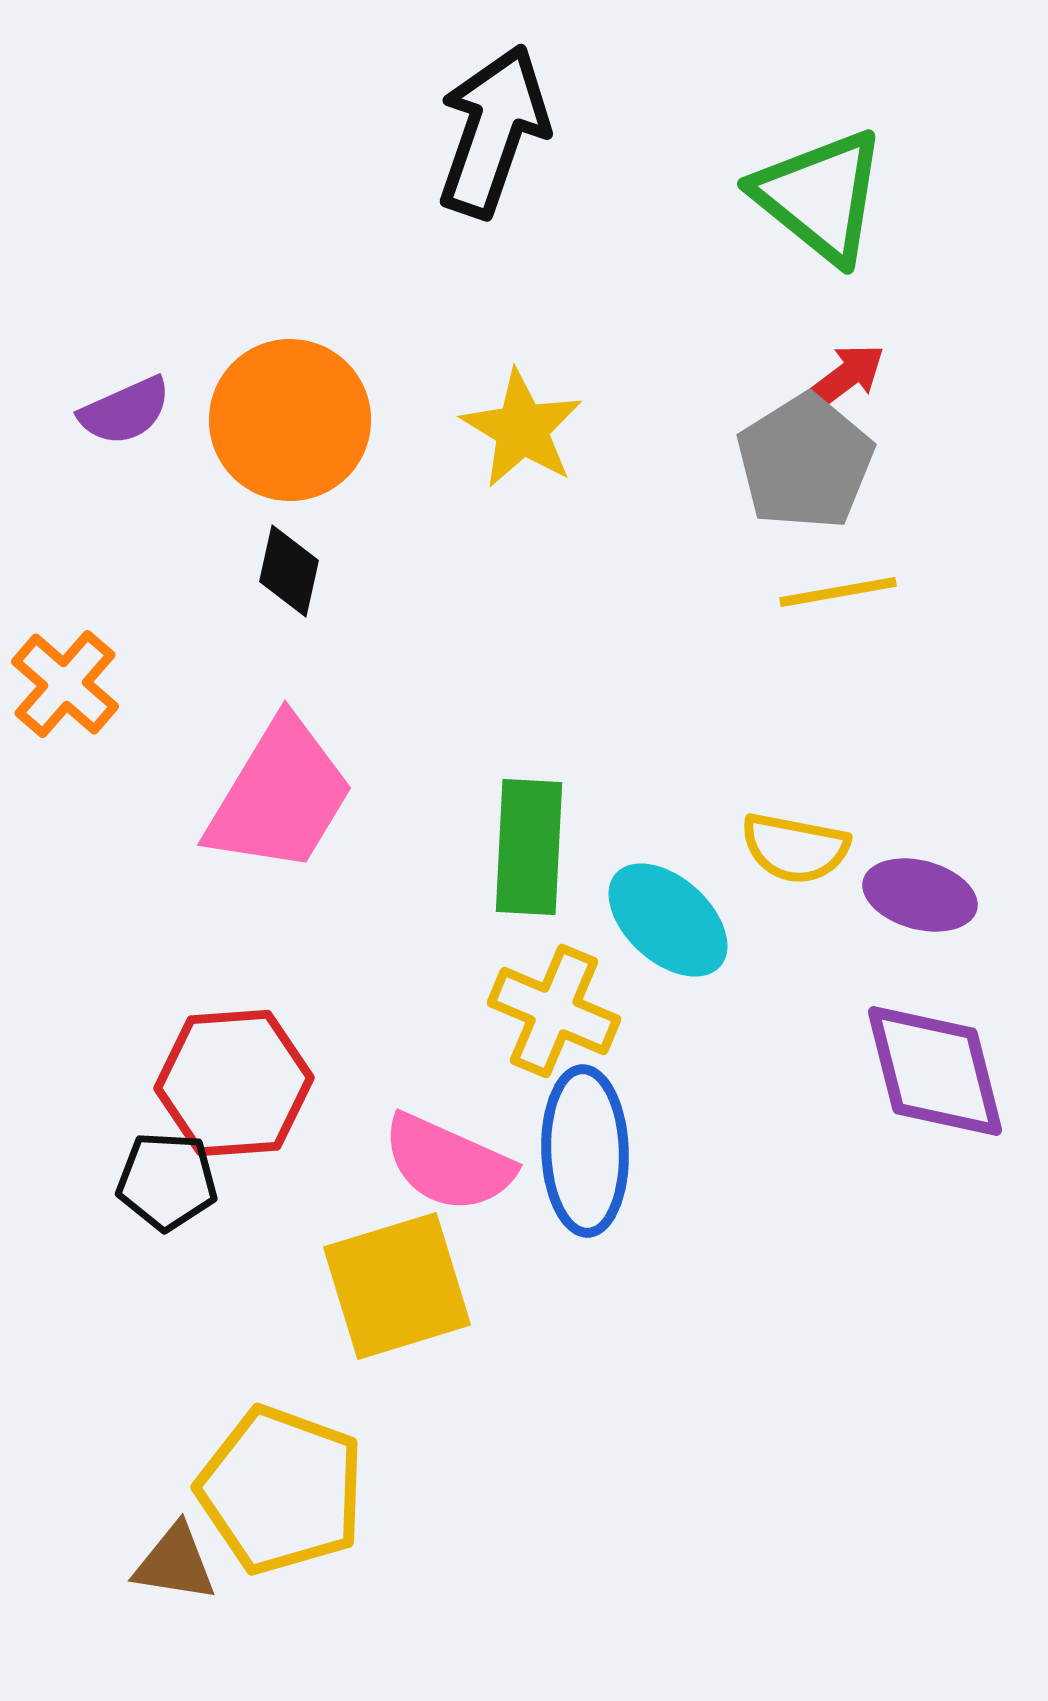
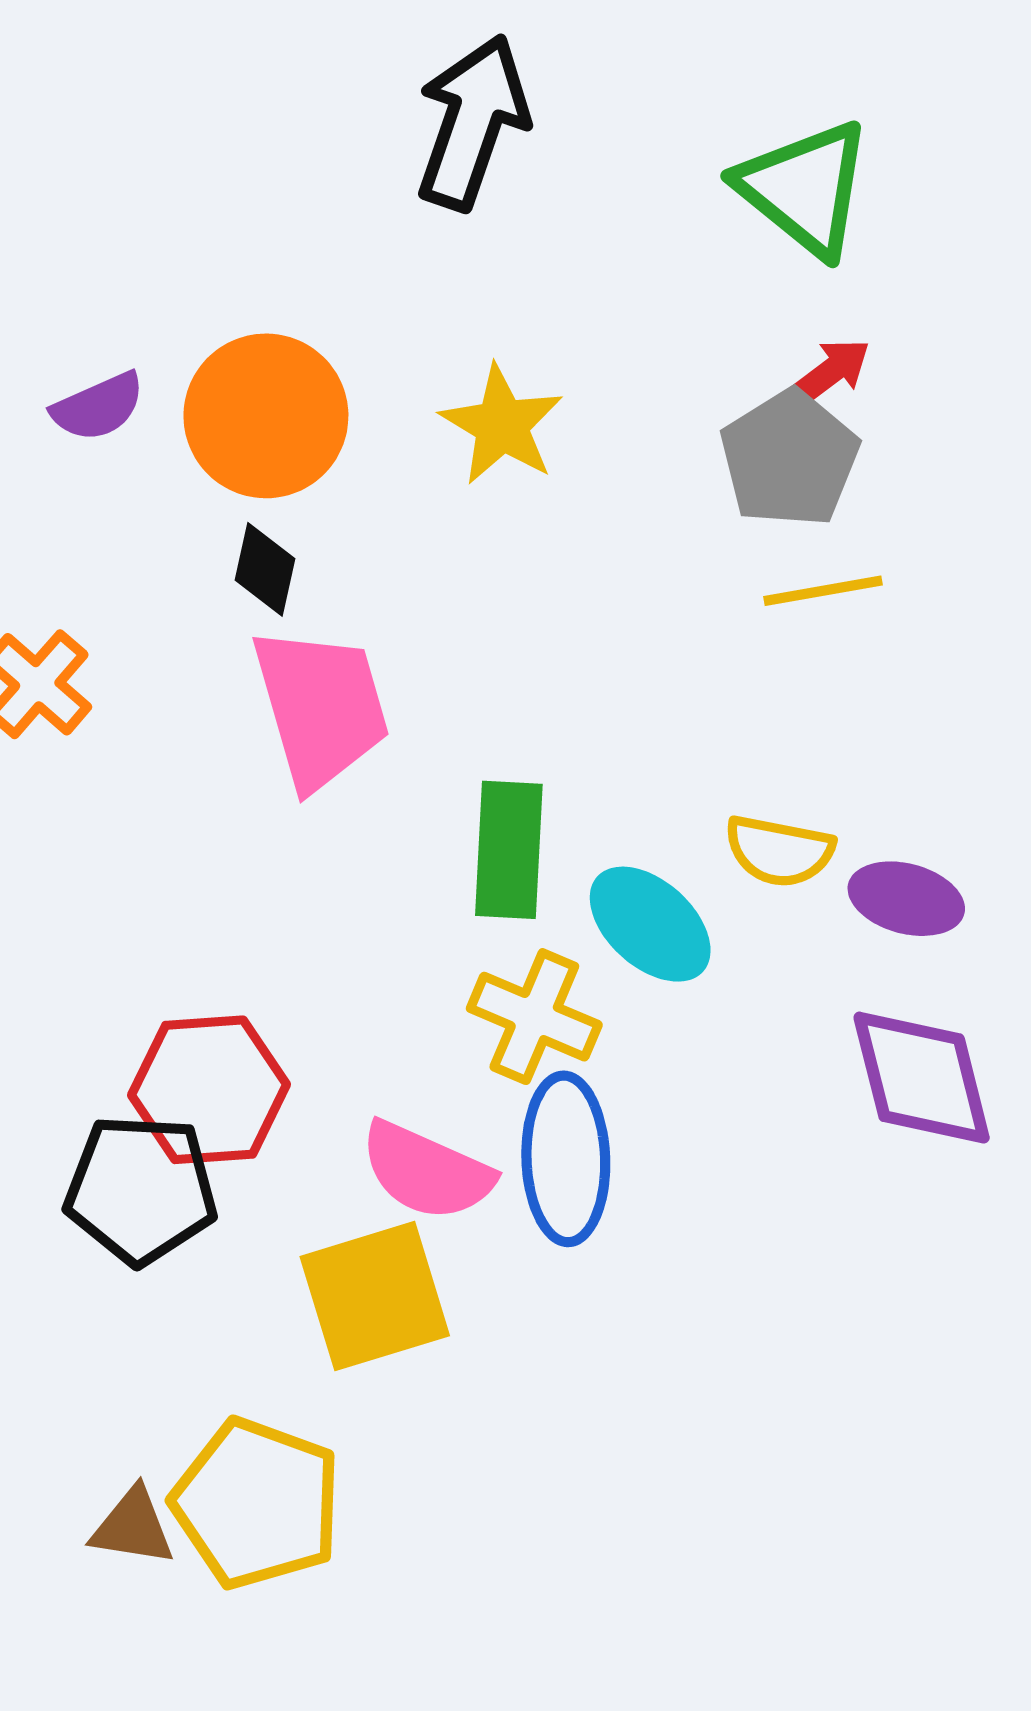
pink trapezoid: (280, 796) -> (321, 708), moved, turned -47
black pentagon: (167, 1181) -> (141, 1189), size x1.5
brown triangle: (175, 1563) -> (133, 1527), moved

